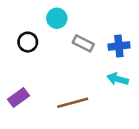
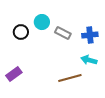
cyan circle: (57, 18) -> (42, 22), moved
brown line: (73, 103) -> (70, 78), moved

